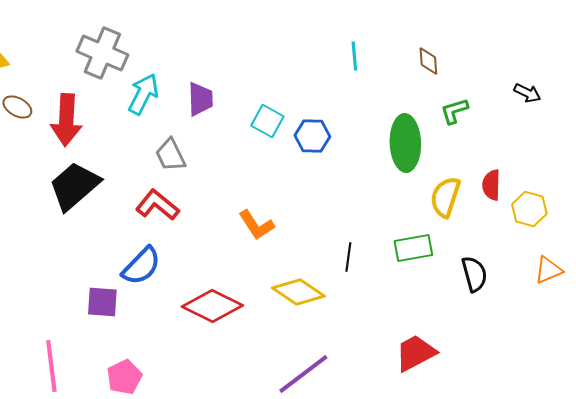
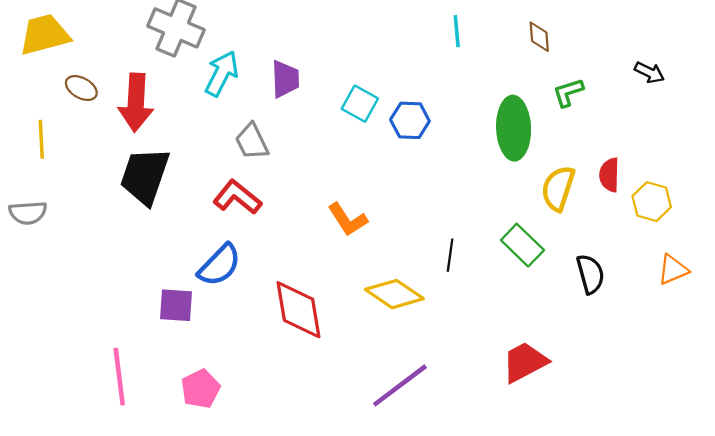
black trapezoid: (74, 186) -> (145, 176), turned -30
green rectangle: (413, 248) -> (522, 245), turned 54
red diamond: (212, 306) -> (299, 310), turned 54

